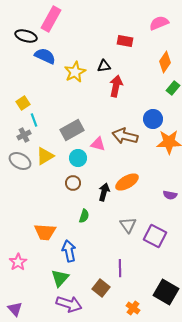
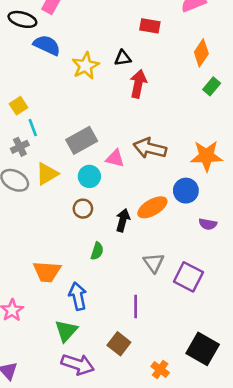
blue circle: (153, 119) -> (186, 191), moved
purple line: (120, 268) -> (136, 306), moved

